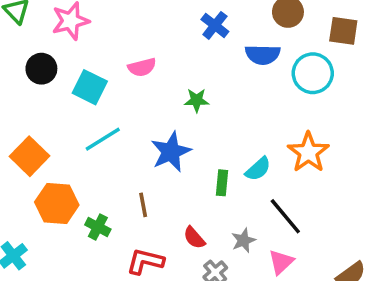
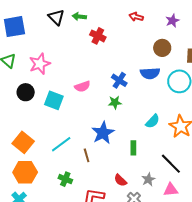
blue cross: (215, 25) -> (119, 80), moved
cyan line: (103, 139) -> (61, 144), moved
cyan semicircle: (258, 169) -> (153, 121), moved
orange hexagon: (57, 204) -> (25, 172), moved
brown line: (143, 205) -> (87, 155), moved
pink triangle: (281, 262) -> (171, 190), turned 42

